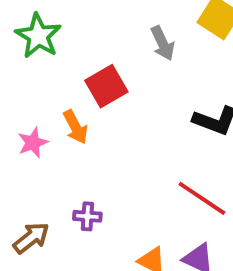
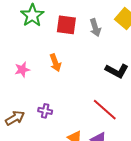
red square: (106, 86) -> (66, 25), moved, turned 30
orange arrow: (75, 127) -> (55, 63), moved

